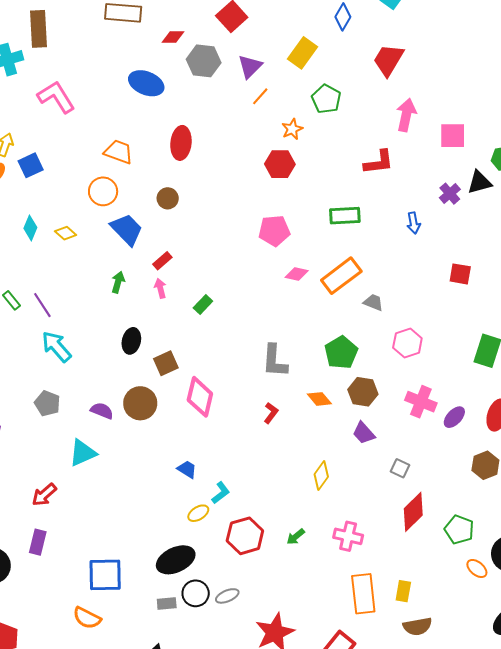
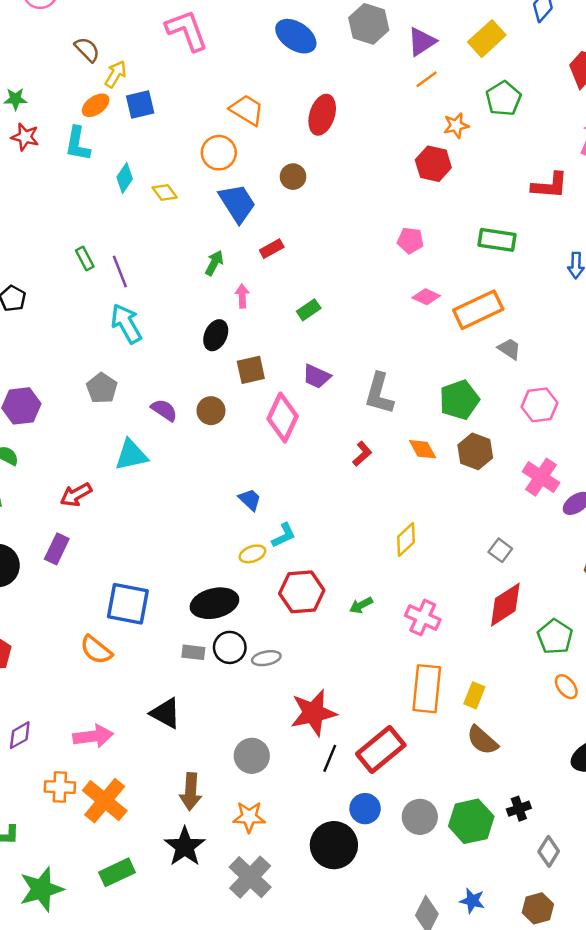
pink pentagon: (274, 231) -> (410, 240), size x0.7
pink arrow: (160, 288) -> (242, 296), moved
brown circle: (140, 403) -> (211, 411), size x0.7
purple trapezoid: (364, 433) -> (317, 376), moved, turned -35
brown semicircle: (417, 626) -> (482, 740), turned 40

